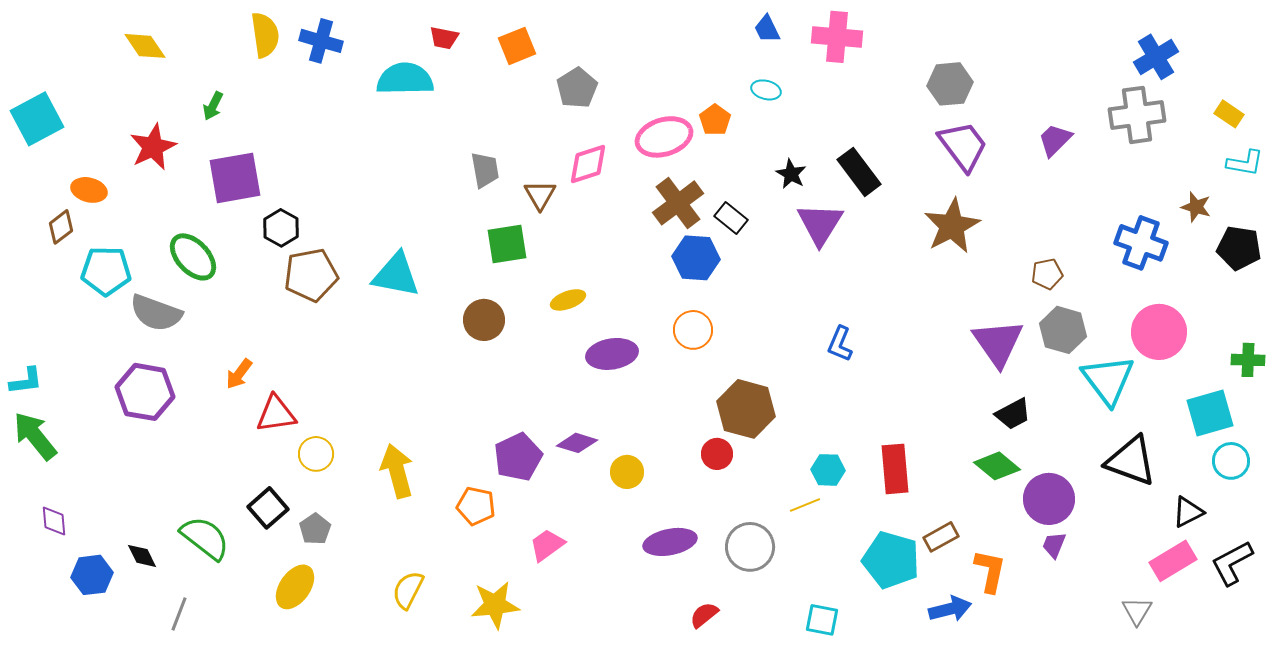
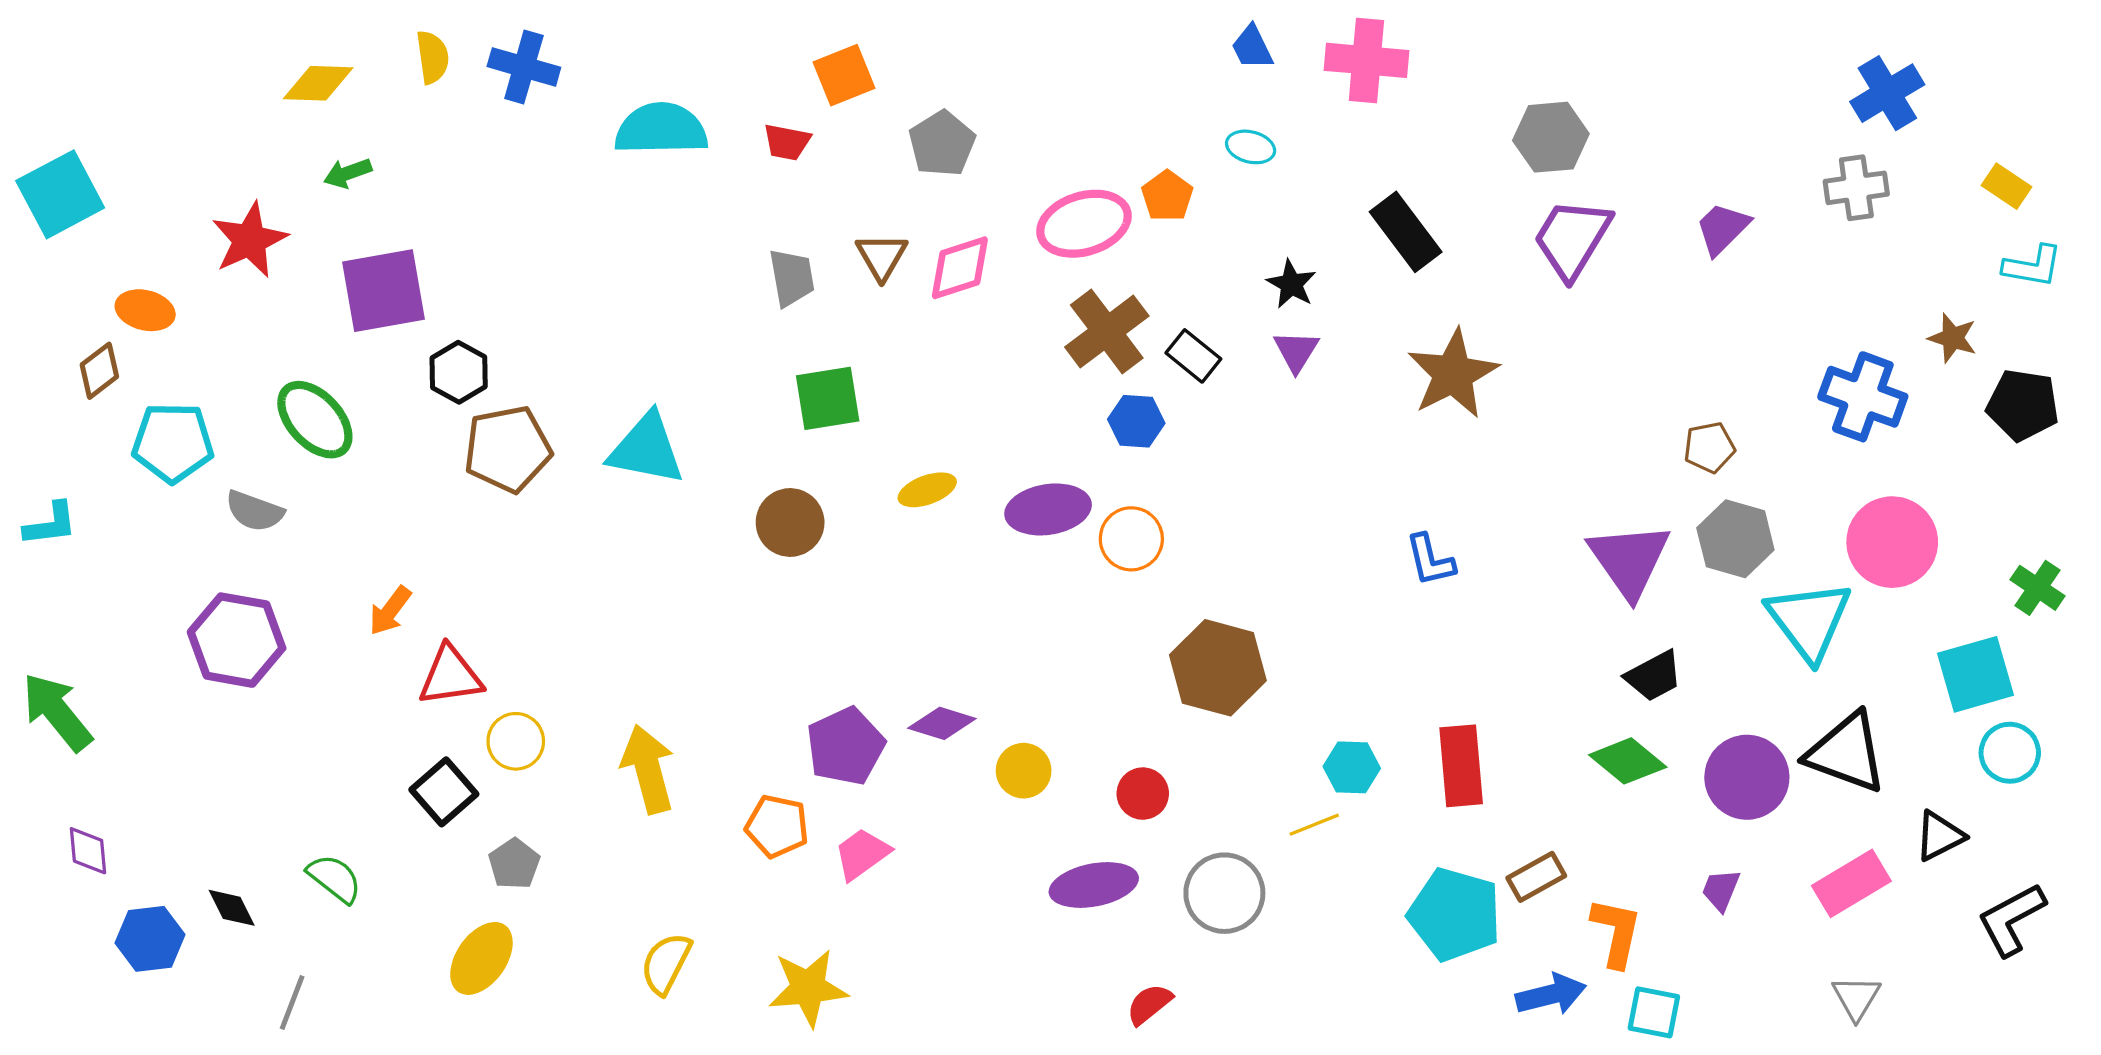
yellow semicircle: (265, 35) -> (432, 57), size x0.7
red trapezoid: (444, 38) -> (787, 142), moved
yellow diamond: (145, 46) -> (318, 83), moved, turned -54
green arrow: (213, 106) -> (348, 173), turned 44
gray cross: (1137, 115) -> (1856, 188), size x0.7
purple trapezoid: (963, 146) -> (1572, 238), turned -112
black rectangle: (859, 172) -> (1406, 232), moved
brown triangle: (540, 195) -> (882, 256), moved
purple triangle: (820, 224) -> (1296, 351), moved, size x0.6
brown star: (952, 226) -> (1453, 374), moved
blue hexagon: (696, 258) -> (1136, 421), size x0.7
gray semicircle: (156, 313) -> (255, 511), size x0.7
blue L-shape: (840, 344) -> (1430, 560), moved, turned -36
purple ellipse: (612, 354) -> (1048, 509), moved
green cross: (1248, 360) -> (2038, 588), turned 32
cyan L-shape: (26, 381) -> (50, 524), moved
red circle: (717, 454) -> (1143, 794), moved
purple circle: (1049, 499) -> (1747, 777), moved
black square: (268, 508) -> (444, 792), moved
green semicircle: (205, 538) -> (335, 878), size x0.7
pink trapezoid: (547, 545) -> (862, 854), moved
pink rectangle: (1173, 561) -> (1851, 883), moved
cyan square: (822, 620) -> (1654, 1012), moved

